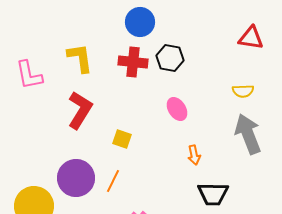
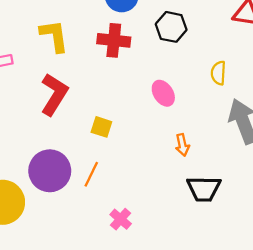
black hexagon: (170, 58) -> (171, 27), moved
yellow semicircle: (243, 91) -> (218, 73), moved, turned 95

